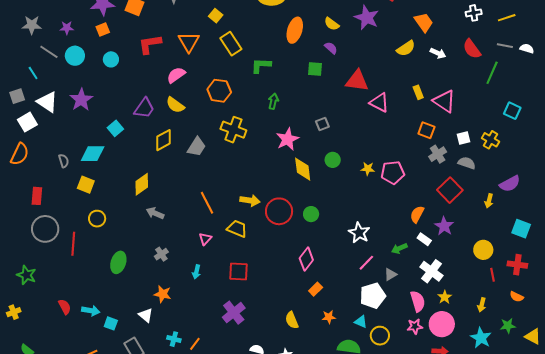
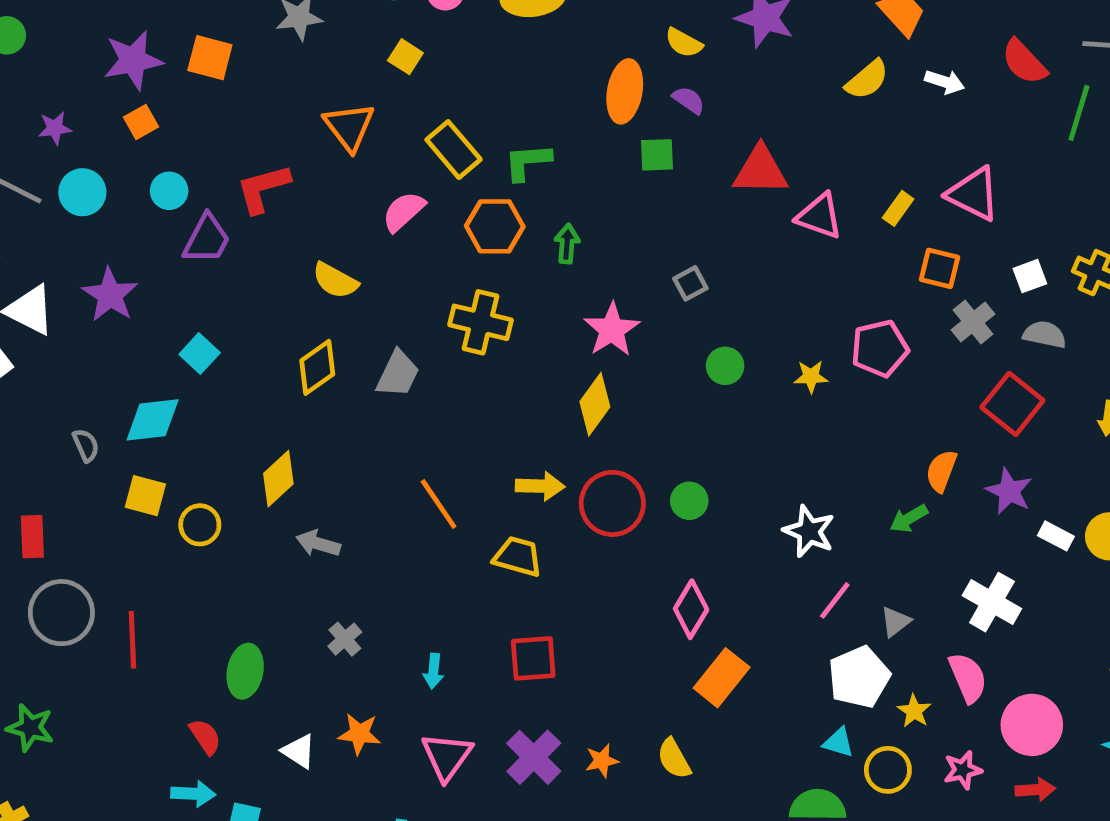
orange ellipse: (295, 30) -> (625, 91), moved
red L-shape: (150, 44) -> (263, 188), moved
yellow rectangle: (231, 44) -> (454, 150), moved
pink semicircle: (176, 75) -> (404, 211), moved
orange hexagon: (219, 91) -> (495, 226), moved
yellow rectangle: (418, 92) -> (898, 208), moved, turned 64
purple trapezoid: (144, 108) -> (207, 239), moved
yellow diamond: (303, 169) -> (595, 404), moved, turned 50
pink pentagon: (393, 172) -> (880, 348), moved
yellow circle: (97, 219) -> (200, 525), moved
pink triangle: (205, 239) -> (447, 756), moved, size x1.6
white rectangle: (424, 239) -> (1056, 536), moved
green arrow: (399, 248) -> (909, 519), moved
orange rectangle: (316, 289) -> (722, 678), size x1.6
yellow star: (445, 297) -> (914, 711), moved
red semicircle: (65, 307) -> (205, 737), moved
white triangle: (146, 315) -> (299, 751), moved
orange star: (329, 317) -> (602, 761), moved
pink star: (415, 326) -> (963, 770), moved

